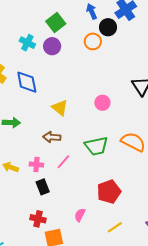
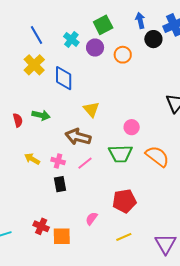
orange circle: (93, 41) -> (123, 55), moved
pink circle: (102, 103) -> (132, 127), moved
brown arrow: (52, 137) -> (78, 137), size x1.4
red cross: (38, 219) -> (41, 226), moved

